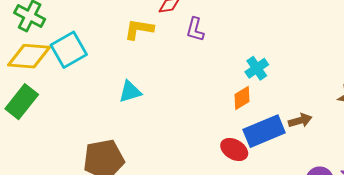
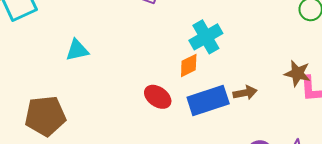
cyan cross: (257, 68) -> (206, 37), size x1.4
red ellipse: (234, 149) -> (158, 97), moved

